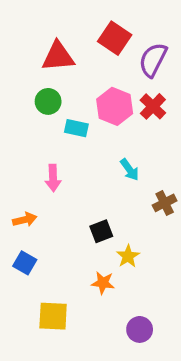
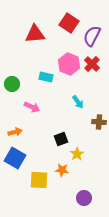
green circle: (48, 101) -> (12, 84), moved
pink arrow: (53, 178) -> (32, 107), turned -63
brown cross: (165, 203) -> (99, 122), turned 32
blue square: (25, 263) -> (15, 158), size x1.5
yellow square: (53, 316) -> (39, 180), moved

